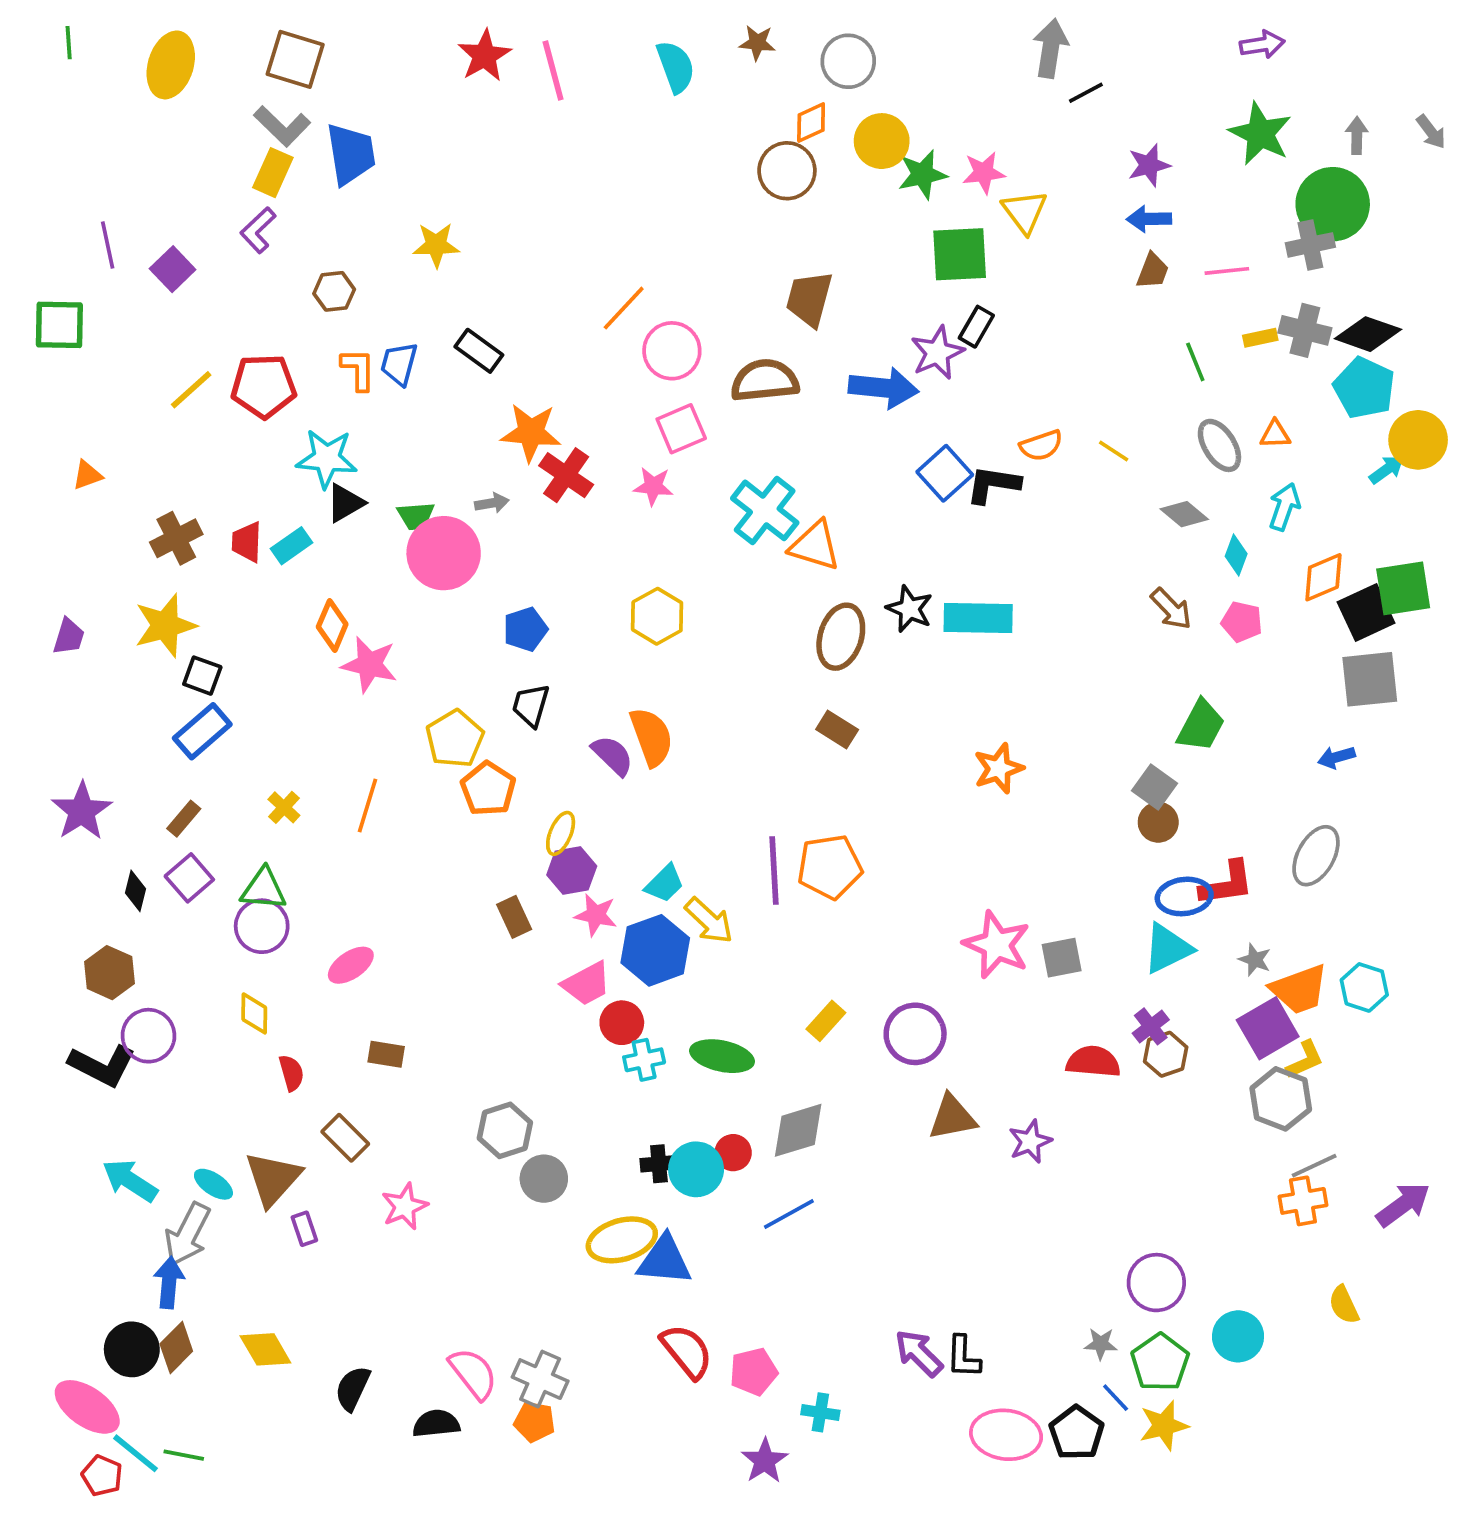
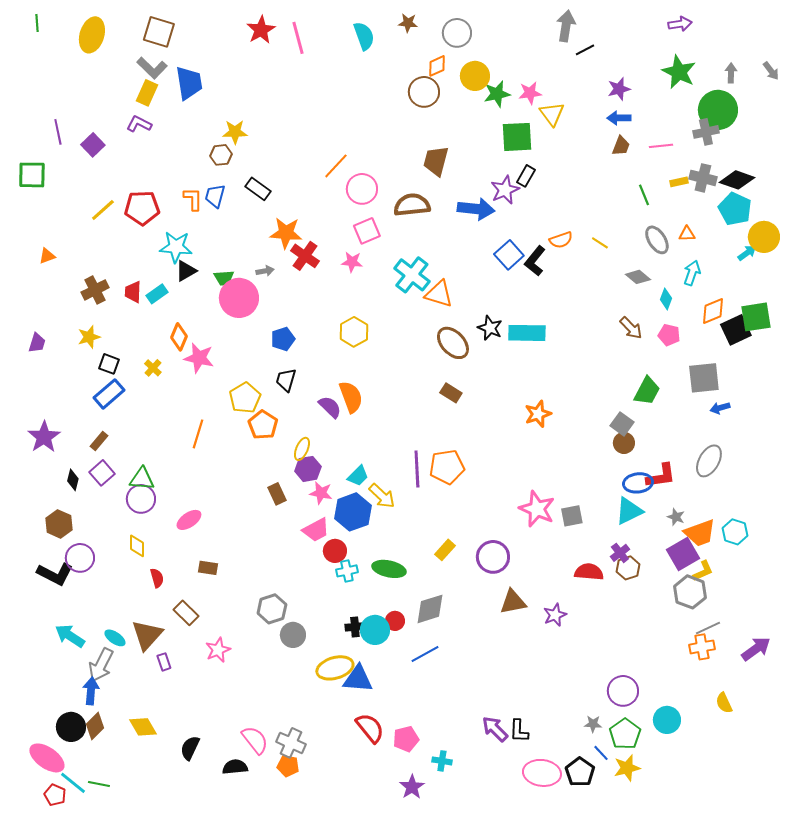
purple L-shape: (258, 230) -> (139, 124), turned 70
brown hexagon: (334, 291) -> (221, 155), moved
black L-shape: (993, 484) -> (535, 261), turned -60
yellow star: (165, 625) -> (89, 337), size x0.7
brown ellipse: (841, 637) -> (453, 343), turned -60
gray square: (1370, 679) -> (704, 378), moved
yellow cross: (284, 807) -> (153, 368), moved

